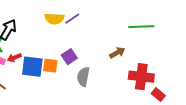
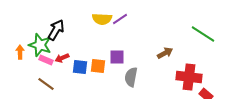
green line: (141, 27) -> (203, 34), moved, turned 35
purple square: (69, 57) -> (117, 57), turned 35
blue square: (32, 67) -> (80, 67), size x0.7

